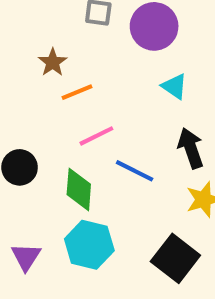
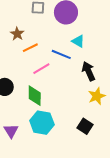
blue line: (135, 171) -> (61, 54), moved
black square: (175, 258) -> (85, 126), size x0.7

